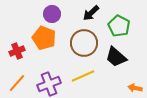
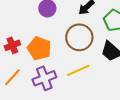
orange pentagon: (44, 38) -> (39, 48), moved

